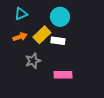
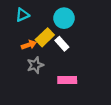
orange arrow: (20, 37) -> (29, 45), moved
white rectangle: (58, 41) -> (62, 44), turned 40

